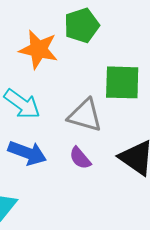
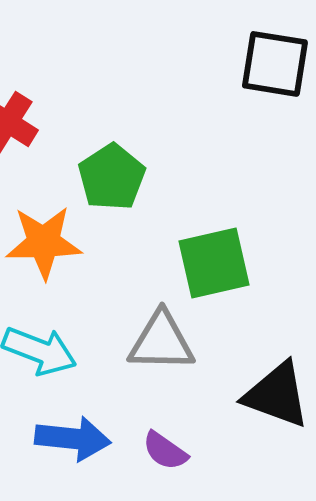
purple semicircle: (80, 158) -> (165, 451), moved

